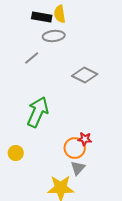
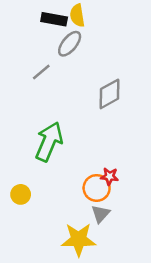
gray ellipse: (54, 36) -> (70, 44), turned -45
gray diamond: (85, 75) -> (109, 94), turned -55

